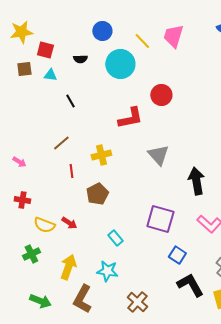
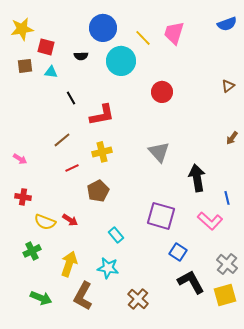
blue circle: (102, 31) -> (103, 28), size x1.4
red L-shape: (130, 118) -> (102, 115), moved
red line: (71, 171) -> (72, 168), turned 72

